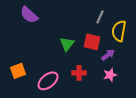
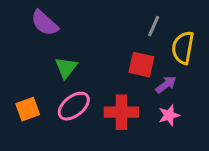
green triangle: (67, 44) -> (66, 68), moved
red cross: (79, 73) -> (121, 112), size x1.5
pink ellipse: (48, 81) -> (74, 106), moved

